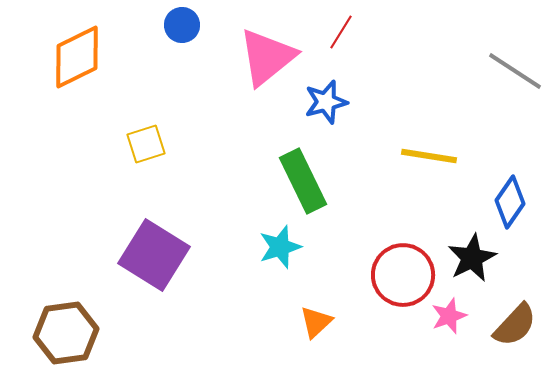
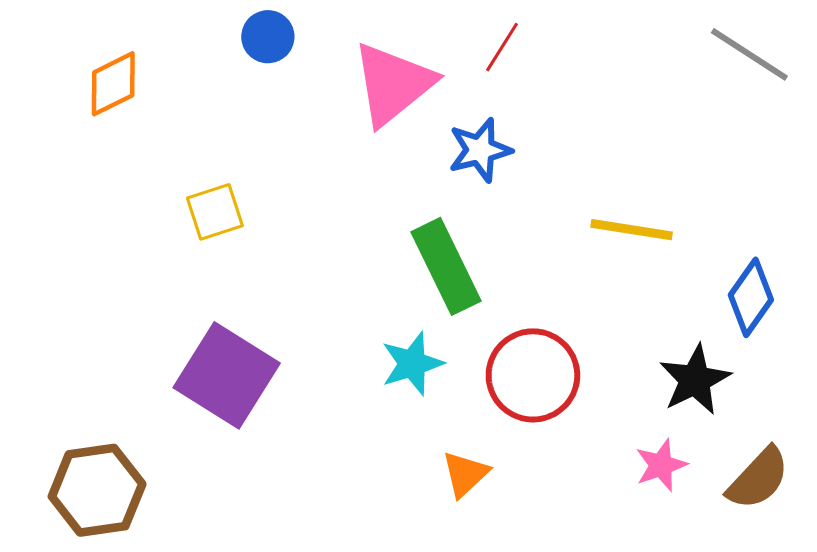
orange diamond: (77, 57) -> (113, 84), size x0.7
gray line: (515, 71) -> (749, 54), moved
red circle: (403, 275) -> (533, 375), moved

